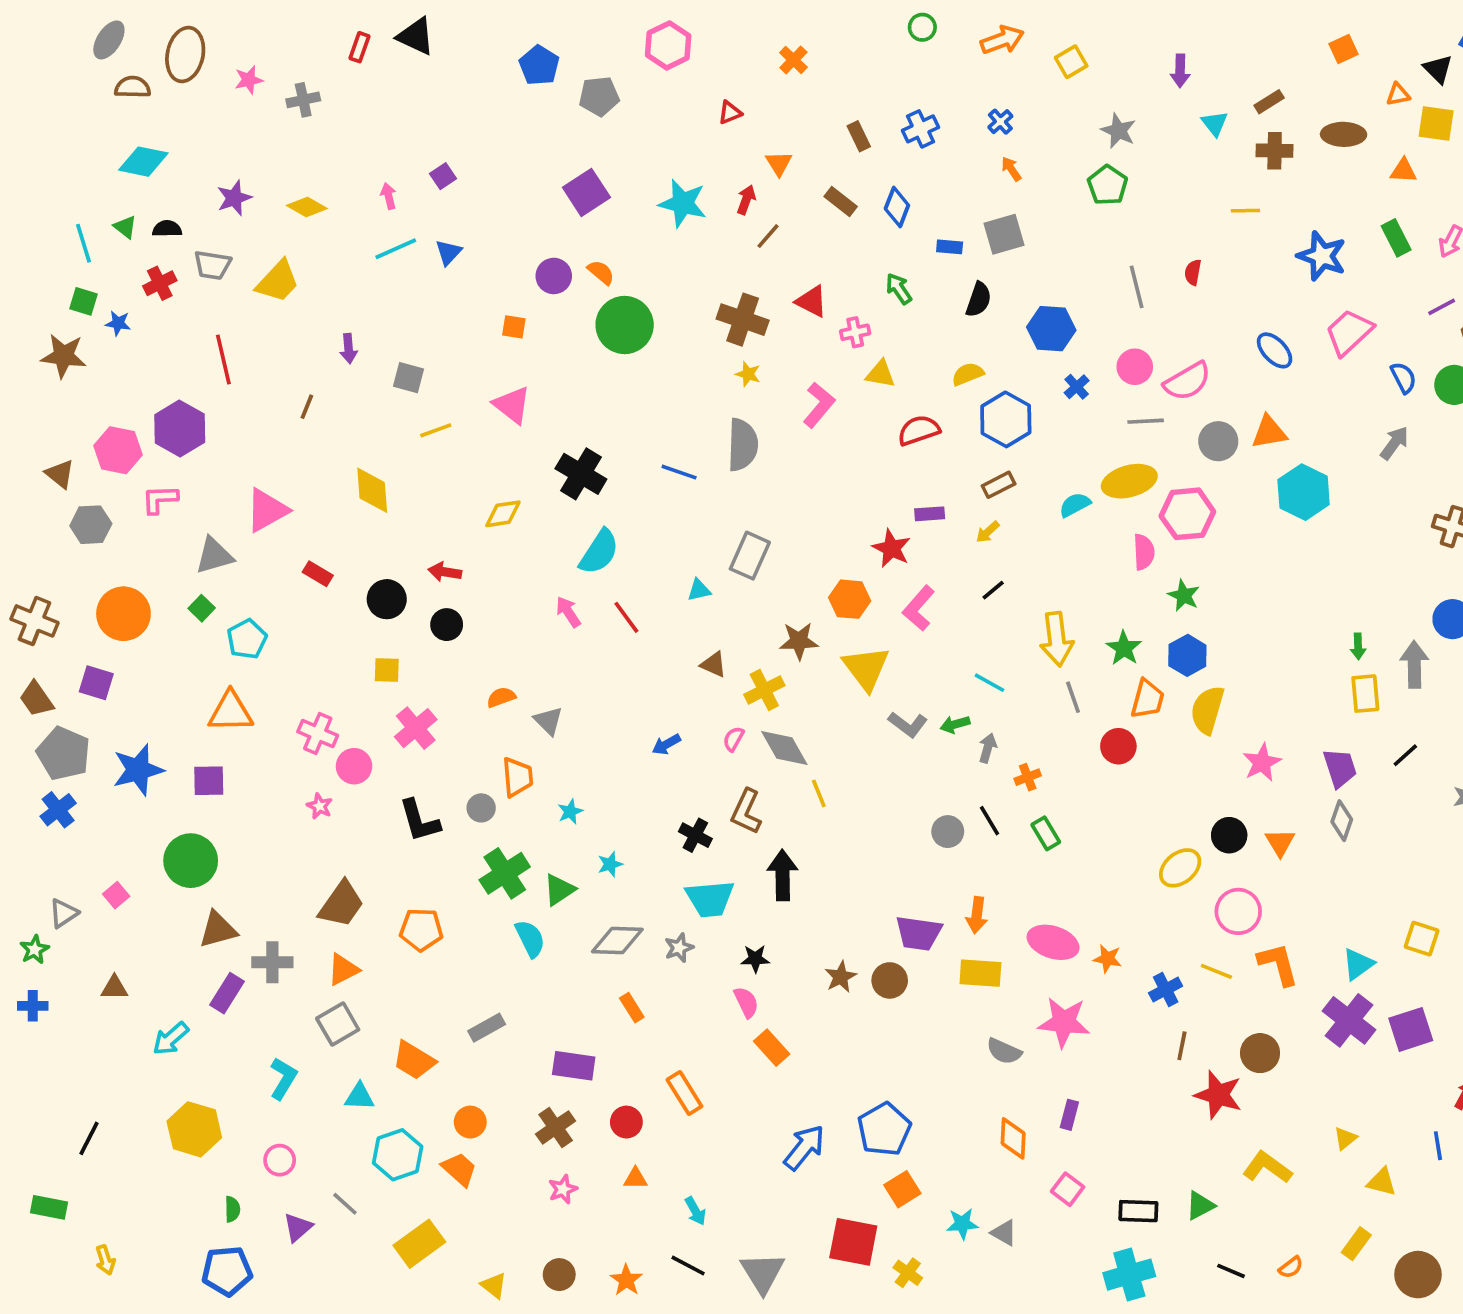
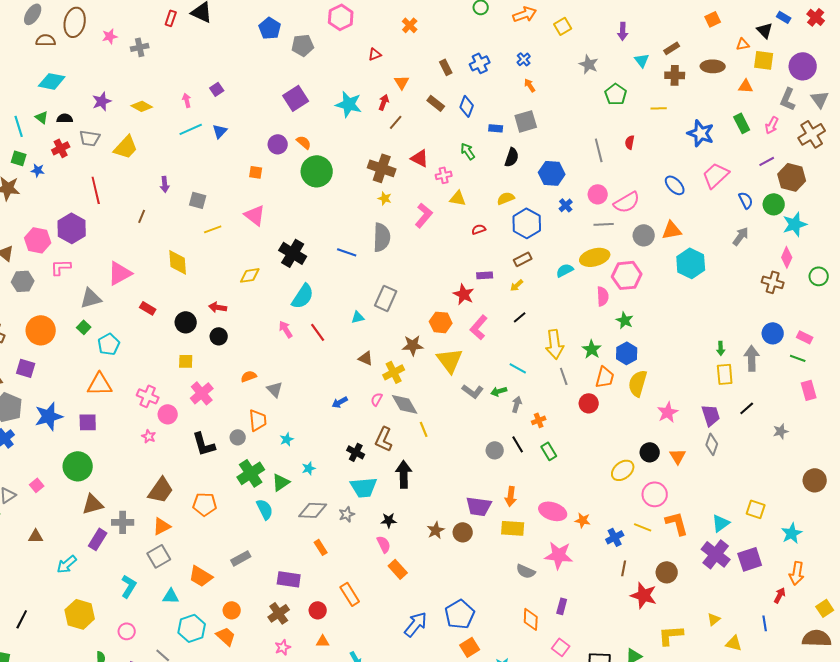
green pentagon: (1108, 185) -> (616, 94), moved
red semicircle: (919, 430) -> (479, 229), size x0.6
yellow L-shape: (1267, 1167) -> (671, 635), turned -40

